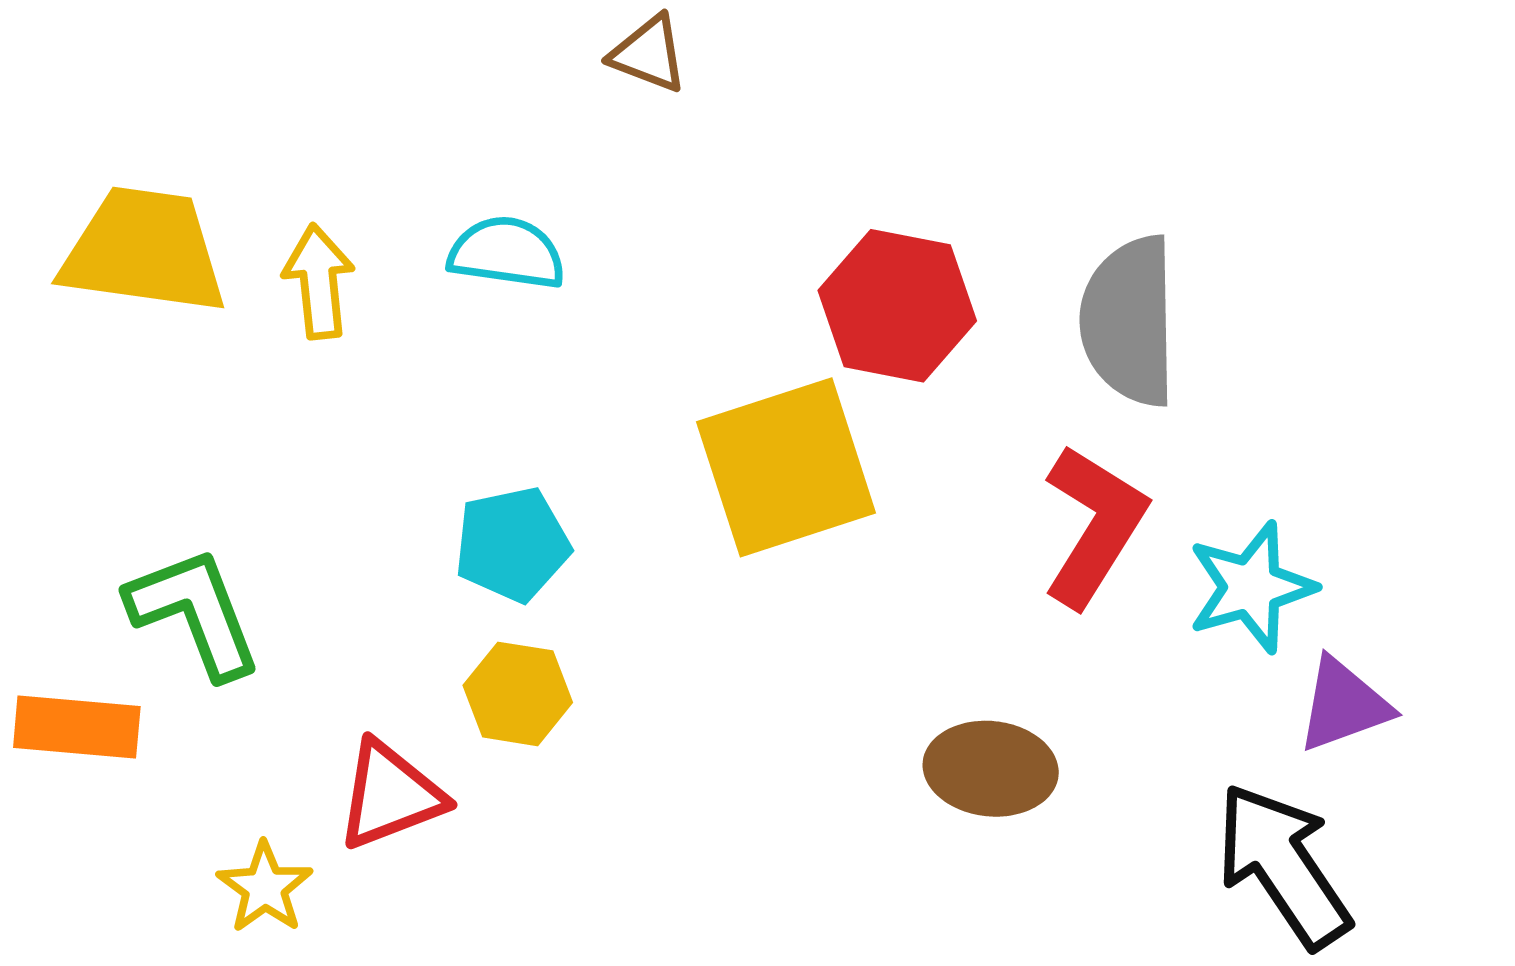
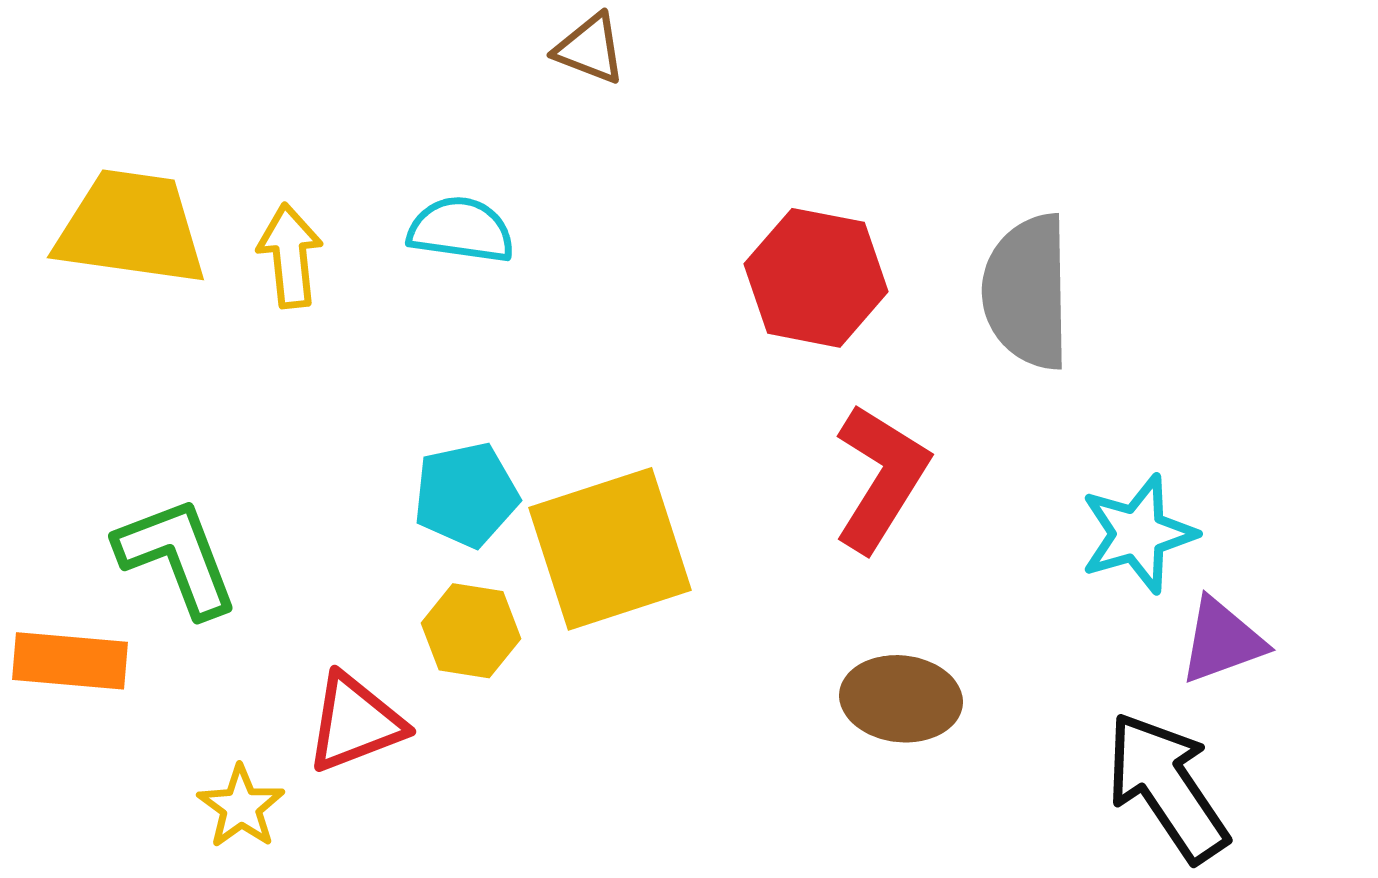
yellow square: (786, 467) -> (610, 549), moved
red L-shape: (1094, 526) -> (881, 478), moved

